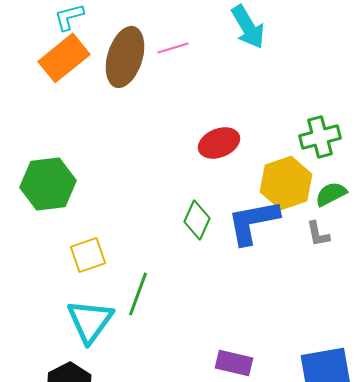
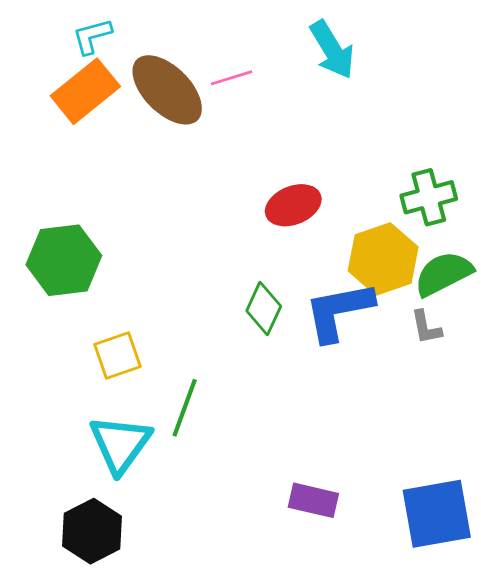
brown ellipse: (125, 57) -> (167, 90), turned -62
green semicircle: (331, 194) -> (443, 274), size x1.4

